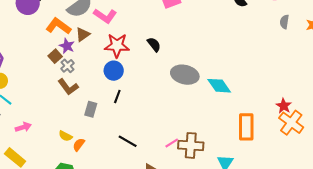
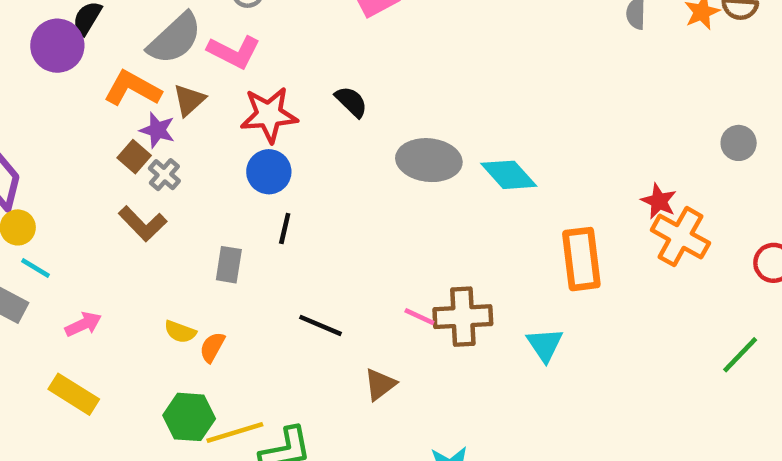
brown L-shape: (68, 87) -> (143, 224), moved
pink line: (172, 143) -> (419, 317), turned 64

